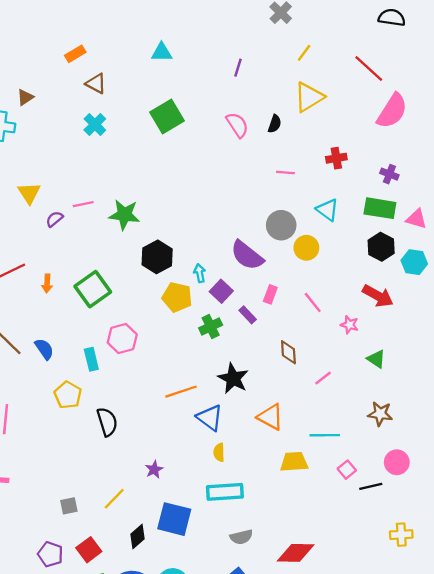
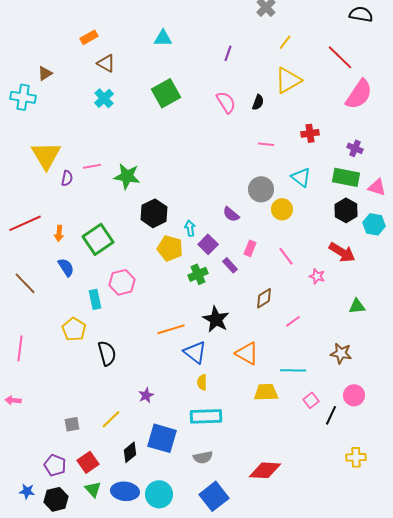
yellow triangle: (29, 193) -> (46, 155), size x1.5
purple semicircle: (54, 219) -> (67, 178), turned 140
purple semicircle: (247, 255) -> (231, 214), size x0.6
blue semicircle: (44, 349) -> (66, 267), moved
brown diamond: (288, 352) -> (264, 298), turned 60
green triangle: (376, 359) -> (357, 306), moved, turned -42
black line: (371, 486) -> (331, 415), turned -54
gray semicircle: (241, 537) -> (203, 457), moved

